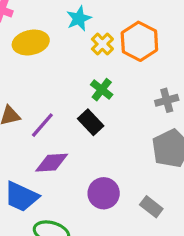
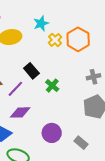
green cross: (102, 90) -> (52, 86), moved
black rectangle: (91, 122) -> (31, 71), moved

